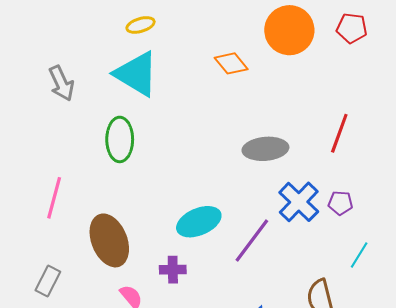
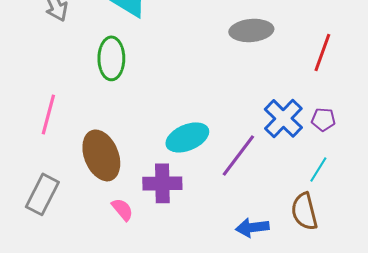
gray ellipse: (265, 149) -> (251, 30), moved
cyan line: (359, 255) -> (318, 169), moved
purple cross: (173, 270) -> (162, 183), size x1.5
gray rectangle: (48, 281) -> (42, 194), size x1.4

